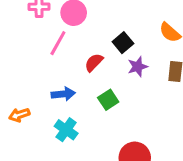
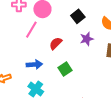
black square: (123, 43) -> (78, 16), moved
purple star: (138, 67) -> (87, 39), moved

